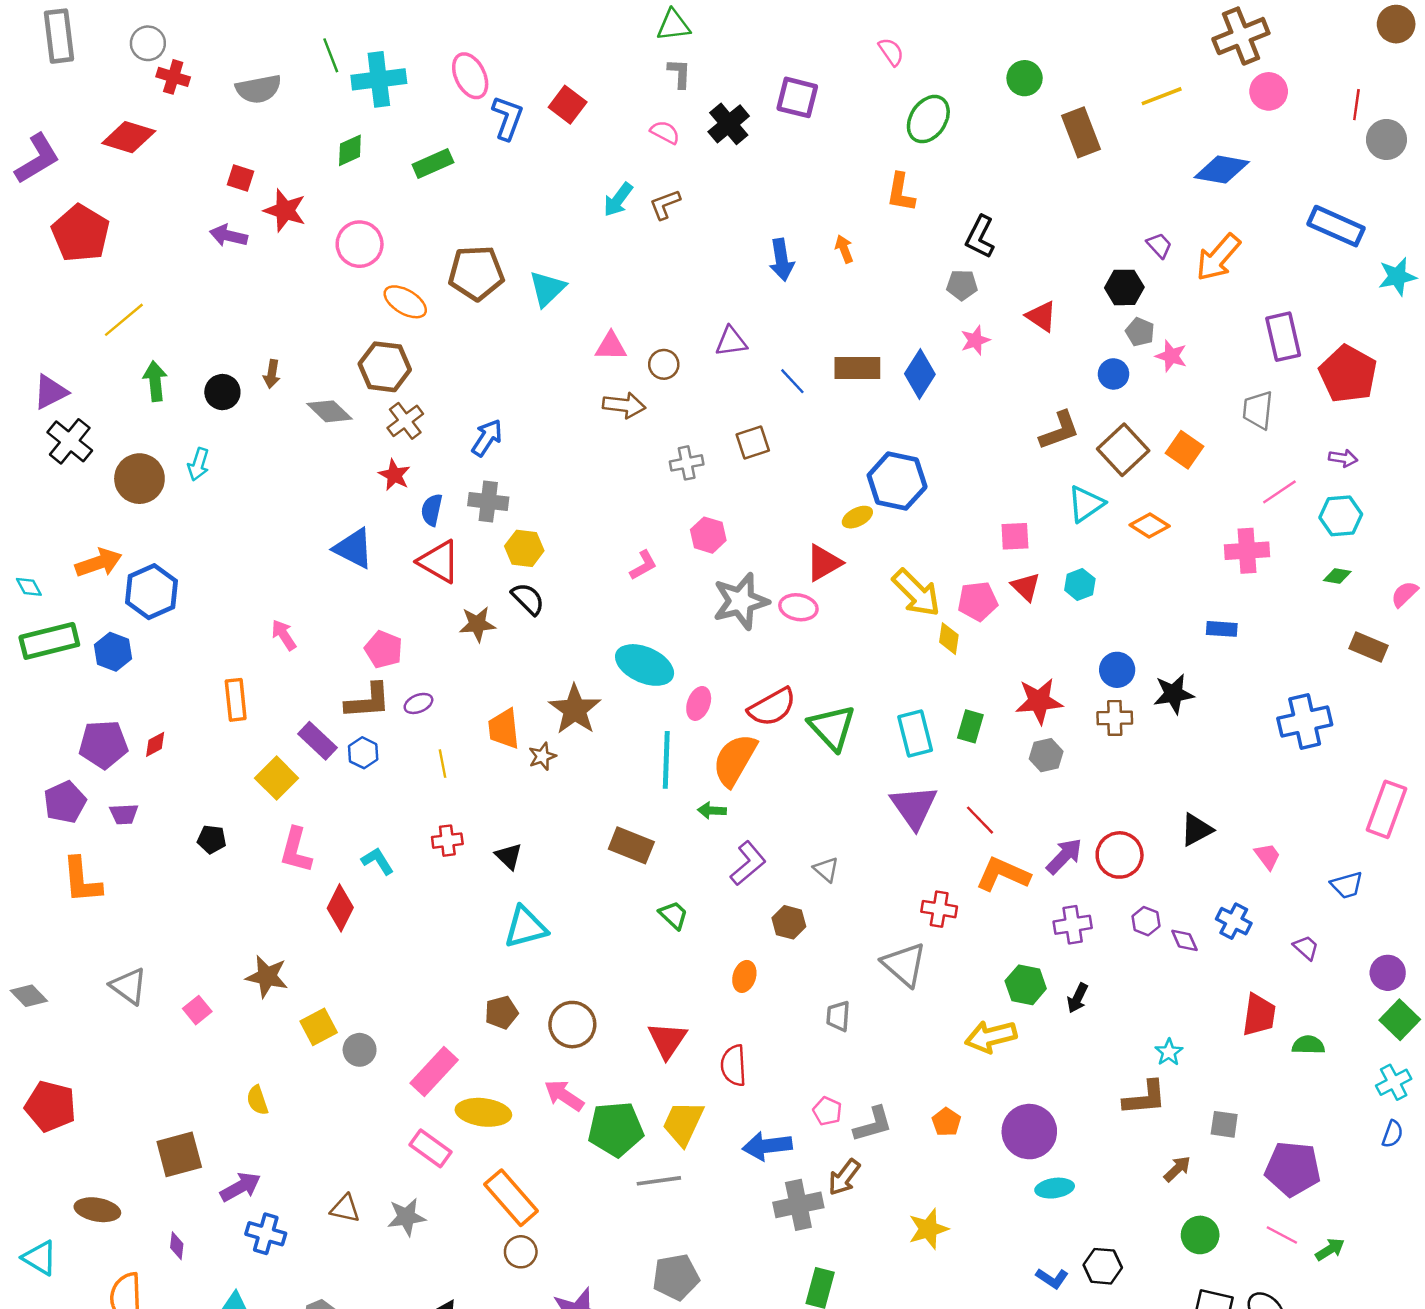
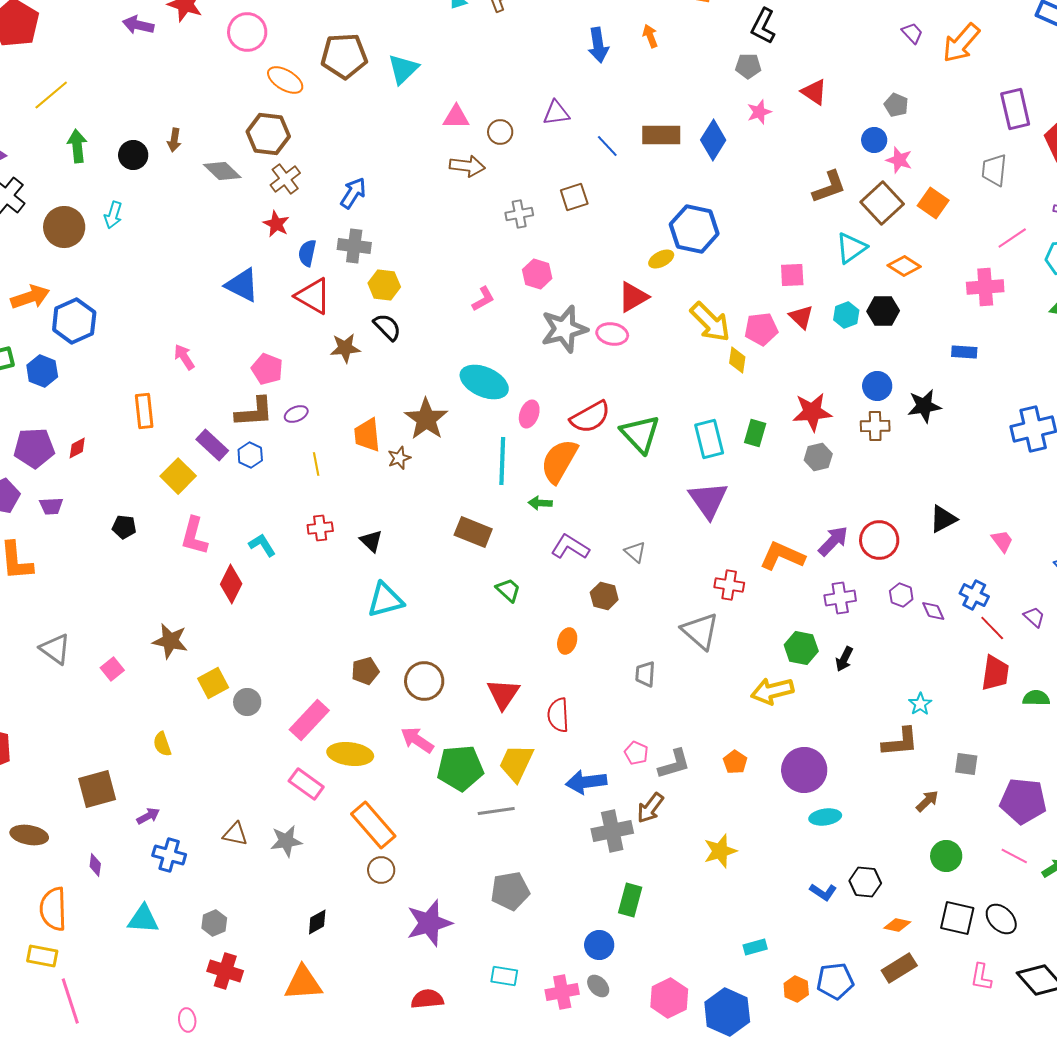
black hexagon: (1124, 287) -> (883, 311), moved
pink star: (1171, 356) -> (899, 160), moved
red line: (980, 820) -> (992, 628), moved
purple L-shape: (748, 863) -> (570, 547), turned -108
purple arrow: (240, 1187) -> (148, 816), size x0.7

